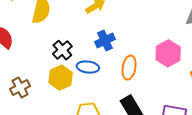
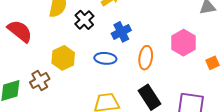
black cross: (62, 50) -> (84, 20), moved
yellow hexagon: (61, 78) -> (63, 58), moved

